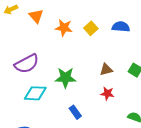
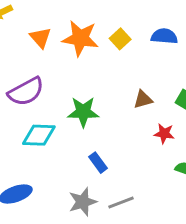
orange triangle: (36, 16) -> (40, 38), moved
orange star: (64, 28) -> (80, 38), size x1.4
red star: (107, 94) -> (164, 134), moved

